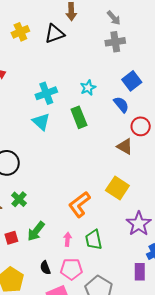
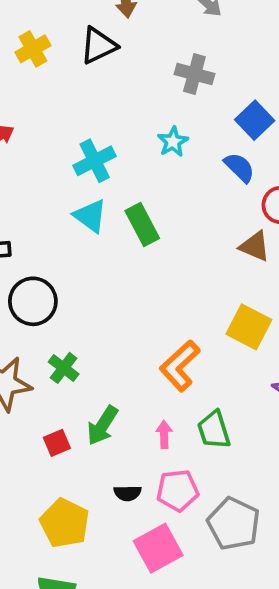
gray cross: (115, 42) -> (194, 74), moved, turned 30
green rectangle: (79, 117) -> (142, 225), moved
black semicircle: (45, 268) -> (127, 493), turned -64

